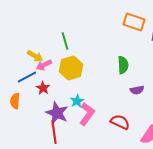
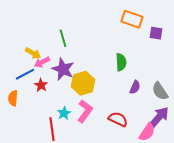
yellow hexagon: (71, 68) -> (83, 83), moved
purple semicircle: (137, 90) -> (135, 87), turned -56
cyan star: (77, 101) -> (64, 113), moved
purple star: (57, 113) -> (63, 69), moved

